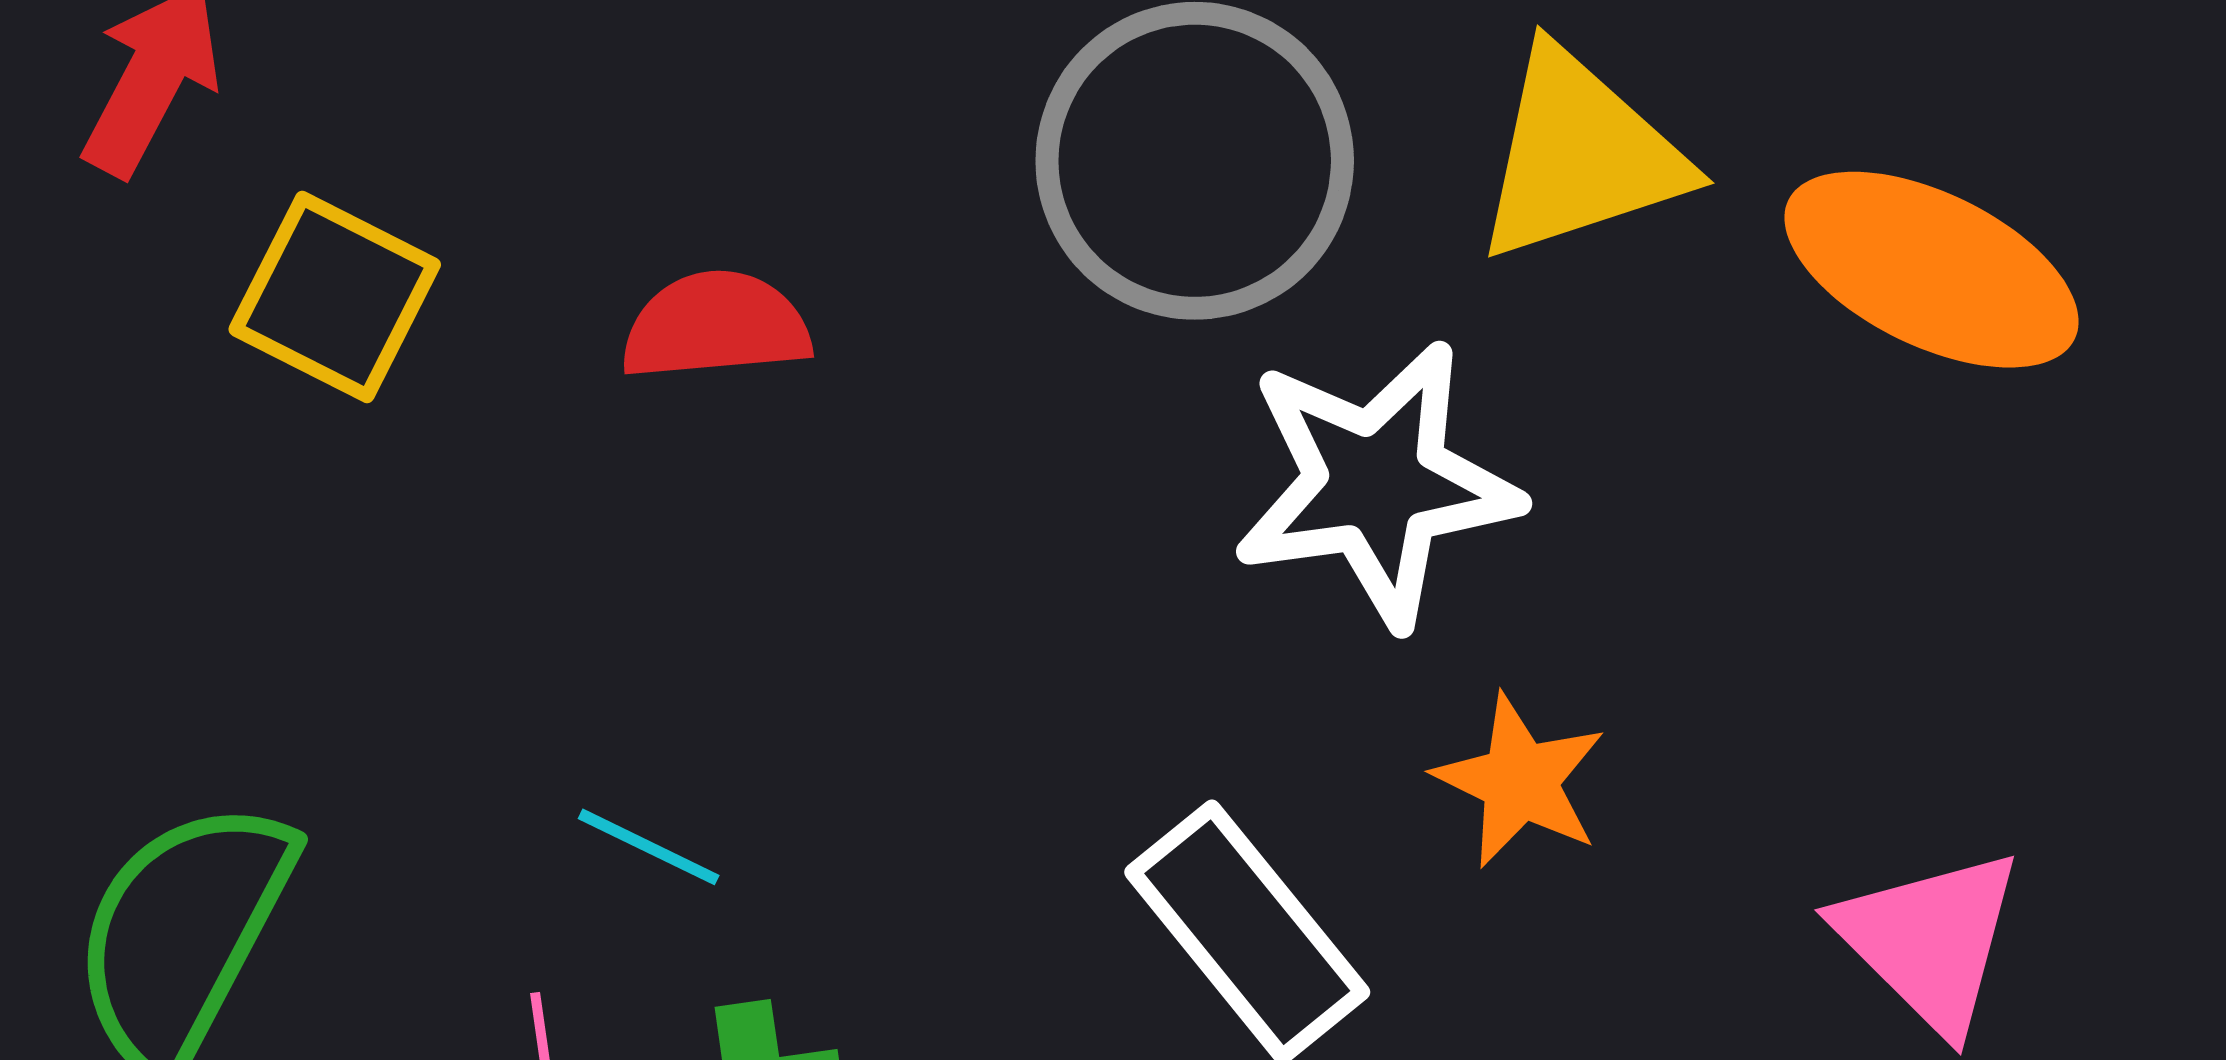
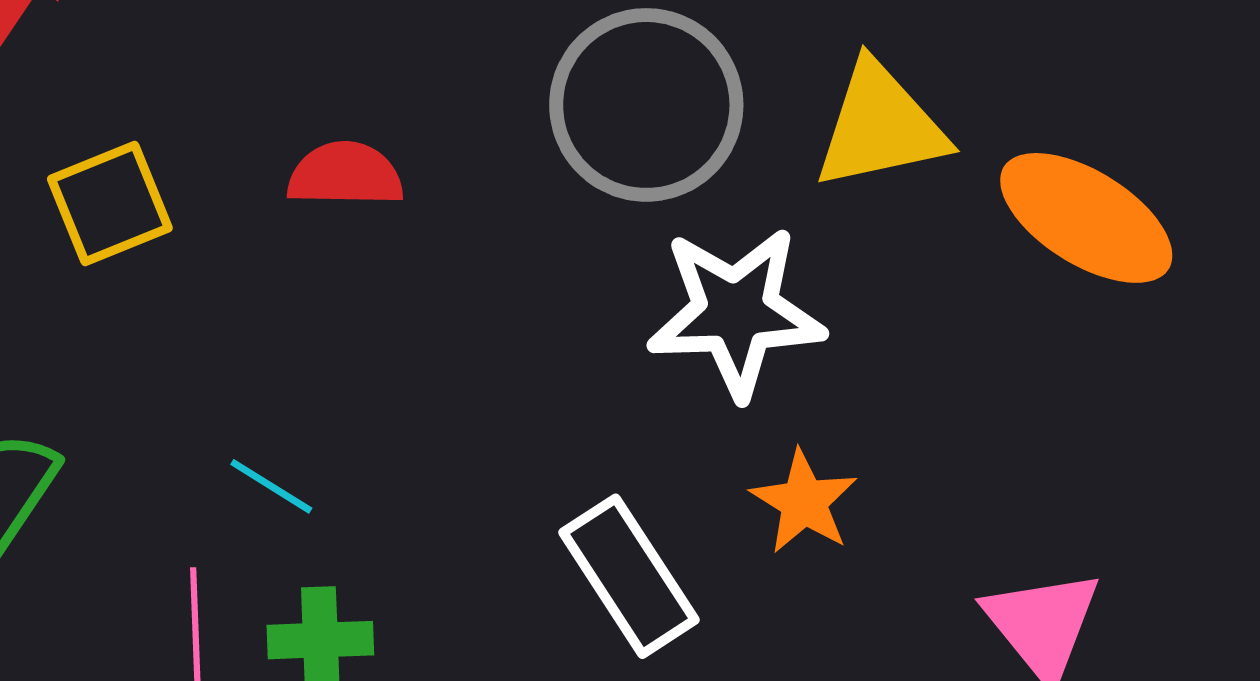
yellow square: (335, 297) -> (110, 204), moved, turned 35

